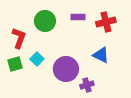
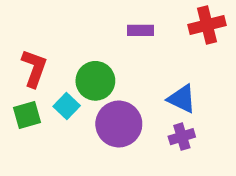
green circle: (45, 21) -> (95, 81), moved
red cross: (106, 22) -> (207, 25), moved
purple cross: (87, 85) -> (182, 137), moved

